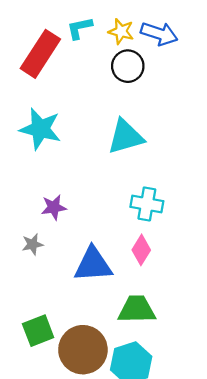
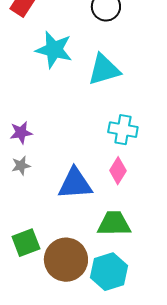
cyan star: (40, 129) -> (54, 50), moved
purple star: (54, 207) -> (21, 133), moved

